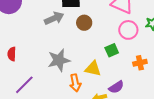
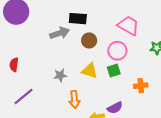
pink circle: (128, 30) -> (117, 51), moved
gray star: (59, 60) -> (60, 75), size x0.6
yellow triangle: (93, 69) -> (90, 71), moved

